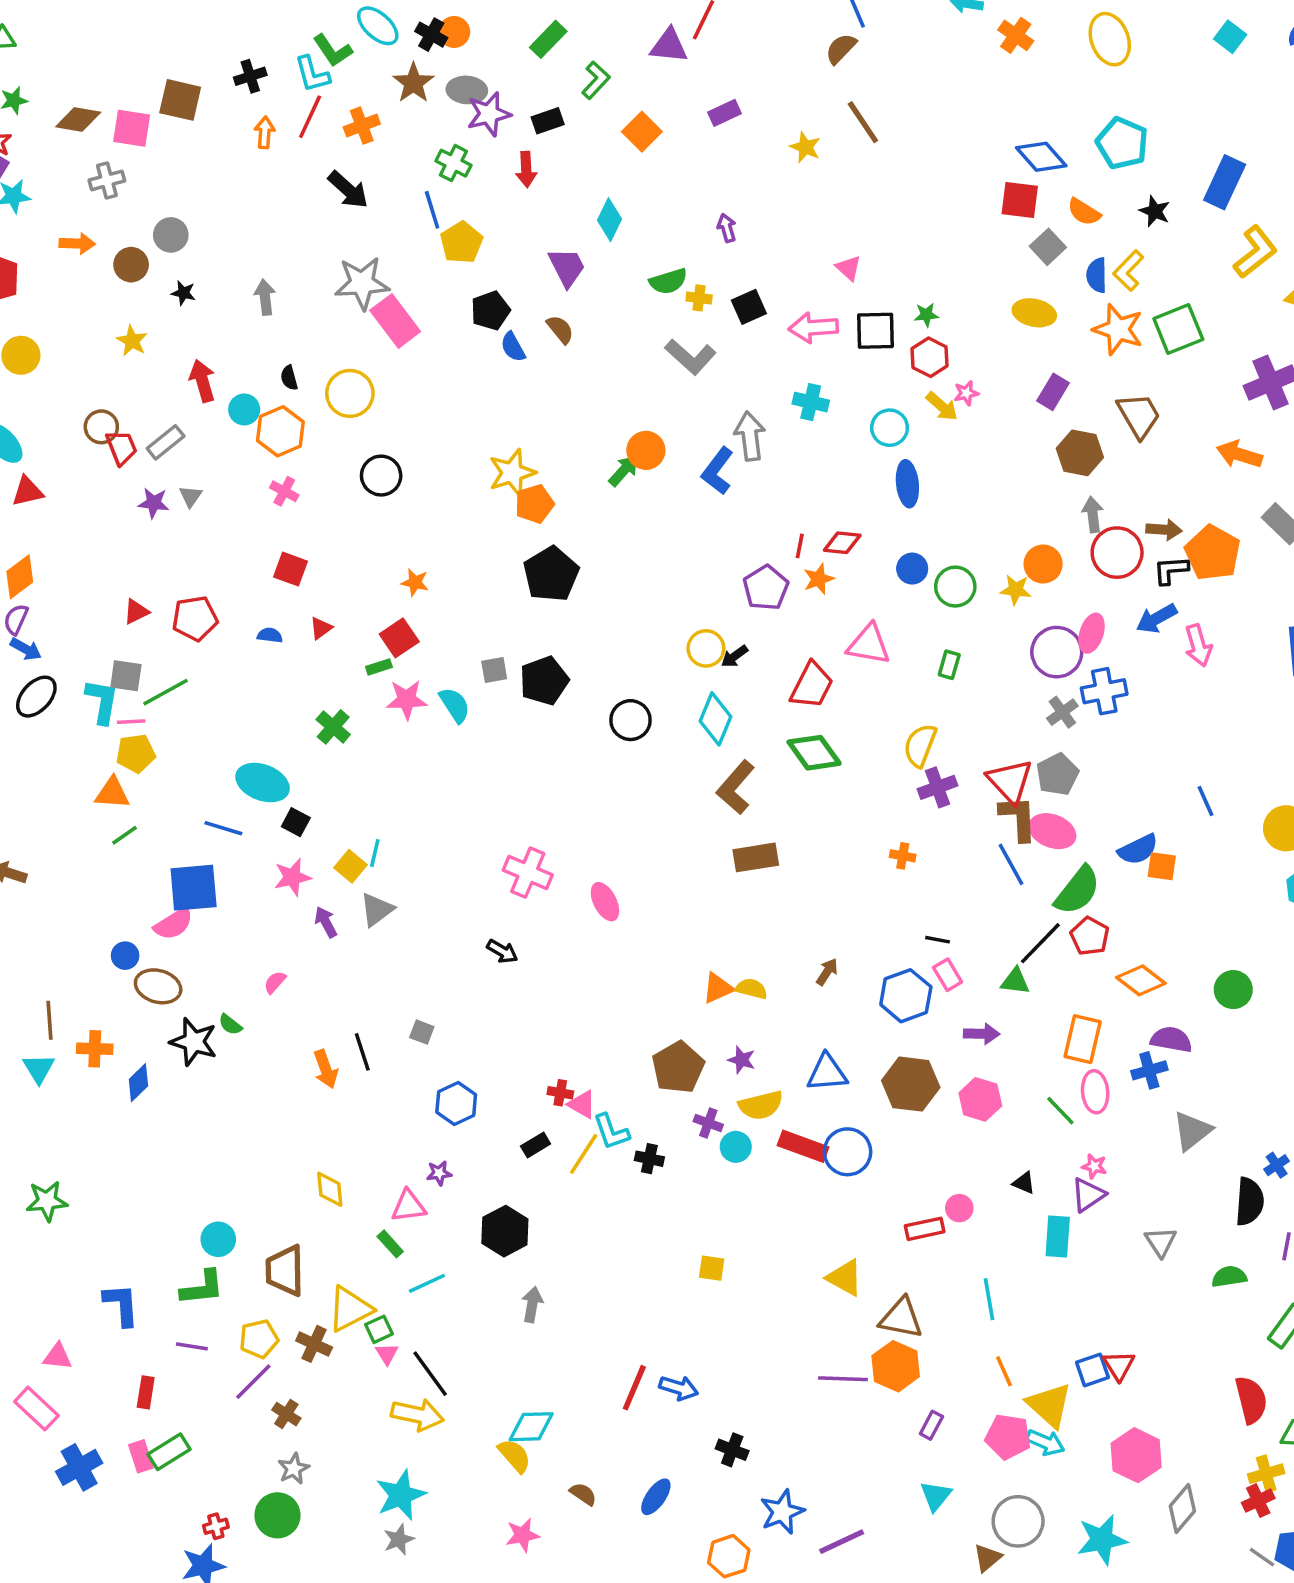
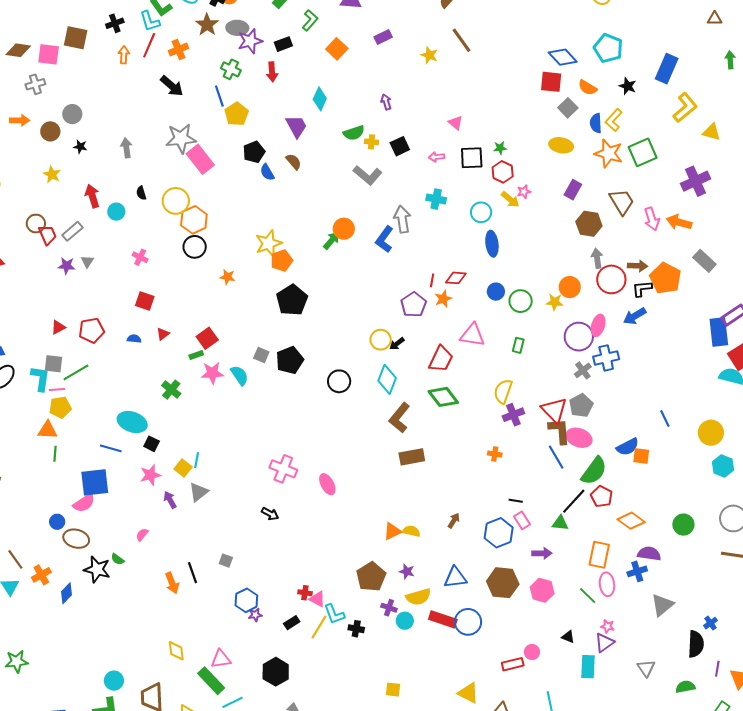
pink arrow: (813, 328) -> (437, 157), size x0.6
orange hexagon: (280, 431) -> (194, 220), moved
orange star: (415, 582) -> (227, 277), moved
pink arrow: (1198, 645) -> (652, 219), moved
gray square: (494, 670) -> (261, 355), turned 35
green line: (124, 835) -> (55, 454), turned -49
brown line: (49, 1020) -> (15, 559), turned -30
orange cross: (95, 1049) -> (41, 575), turned -30
purple star: (439, 1173) -> (255, 615), moved
green rectangle: (390, 1244) -> (211, 681), size x1.8

